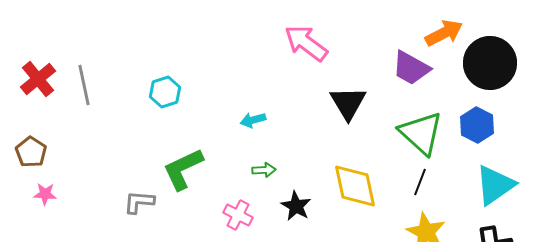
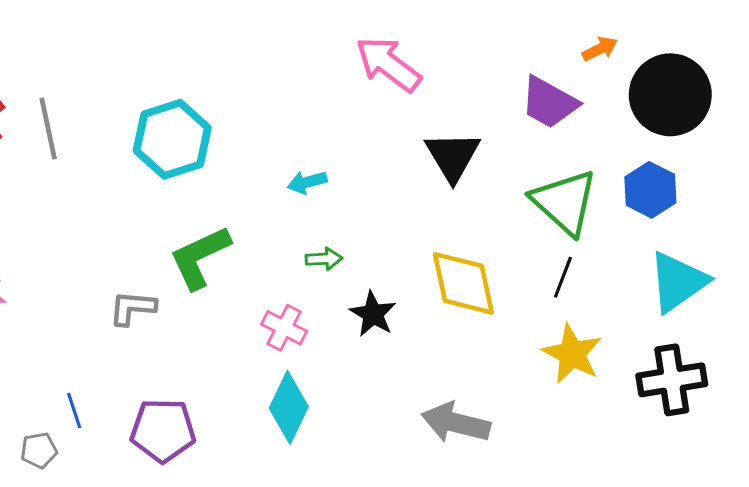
orange arrow: (444, 33) -> (600, 49), size x0.6
cyan hexagon: (165, 92) -> (172, 139), size x1.6

